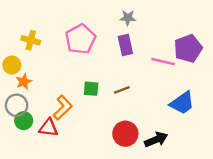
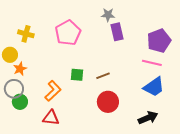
purple rectangle: (125, 45) -> (117, 32), moved
pink line: (163, 62) -> (152, 63), moved
red triangle: (48, 128) -> (51, 118), moved
red circle: (125, 134) -> (108, 102), moved
black arrow: (156, 140) -> (148, 118), moved

